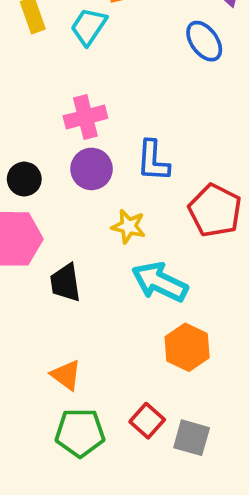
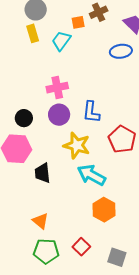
blue ellipse: (204, 41) -> (121, 51), turned -65
yellow star: (129, 226) -> (77, 145), size x1.5
gray square: (192, 438) -> (117, 257), moved

